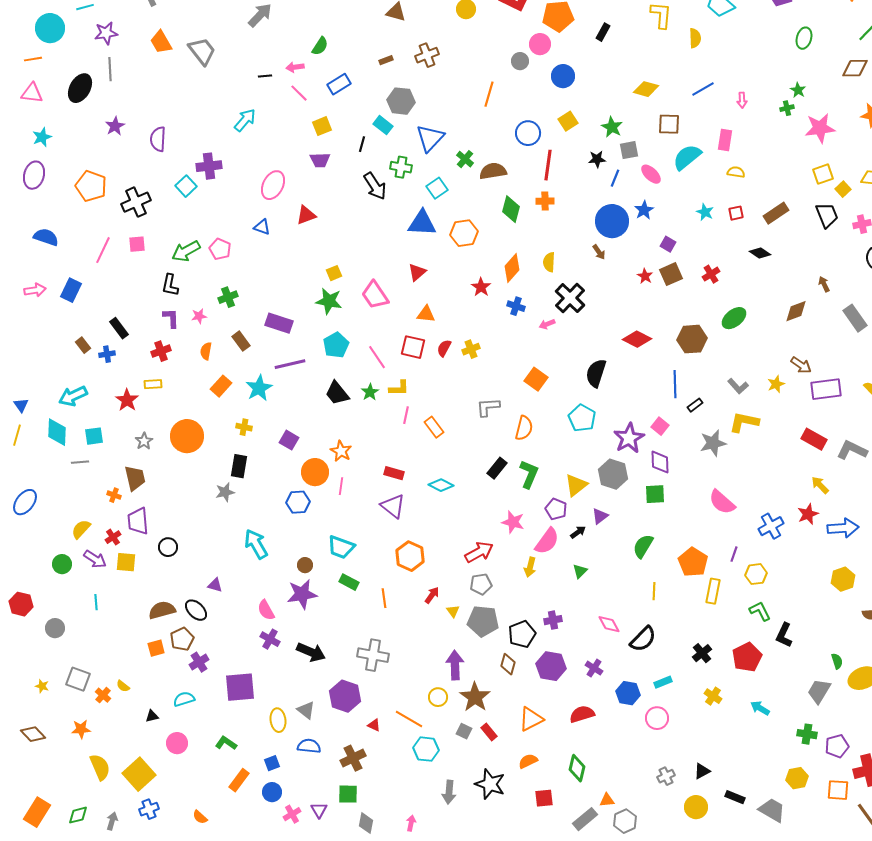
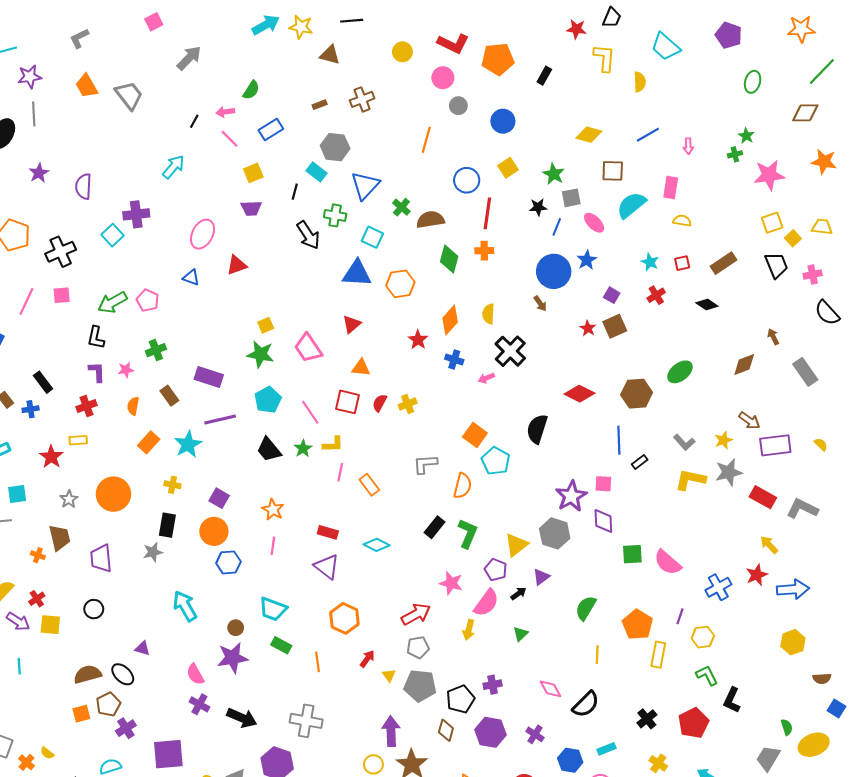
pink circle: (540, 44) -> (443, 78), moved
black line: (265, 76) -> (194, 121), turned -56
cyan square: (437, 188) -> (372, 237), turned -30
red cross: (711, 274) -> (656, 295), moved
cyan pentagon: (582, 418) -> (496, 461), moved
pink square: (660, 426) -> (603, 484), turned -36
gray star: (713, 443) -> (729, 472), moved
orange circle: (315, 472) -> (214, 531), moved
green square: (655, 494) -> (632, 554), moved
purple trapezoid: (138, 521) -> (101, 558), moved

